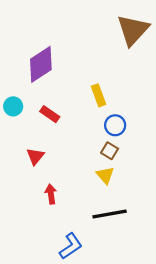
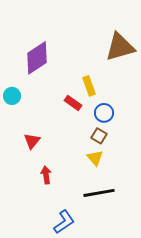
brown triangle: (133, 30) -> (120, 47), moved, turned 32
red rectangle: (50, 114) -> (73, 103), moved

